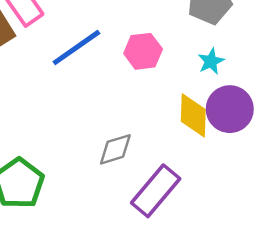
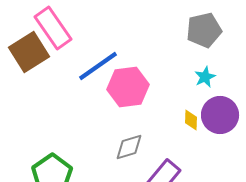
pink hexagon: (143, 51) -> (128, 87), moved, size x1.4
yellow diamond: (193, 115) -> (191, 120), size x0.6

